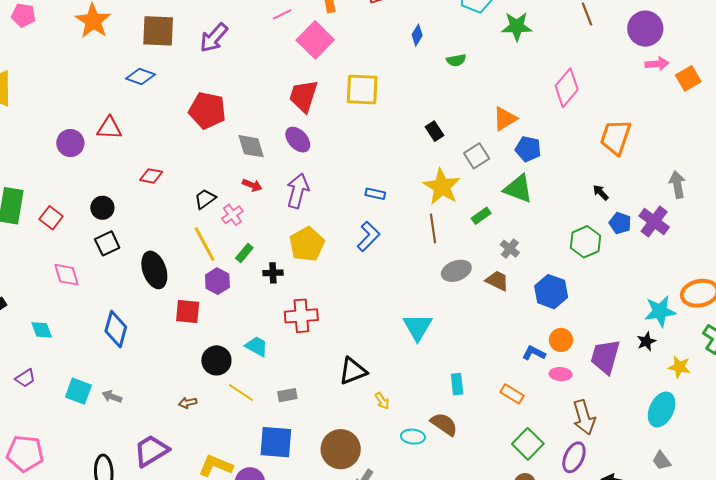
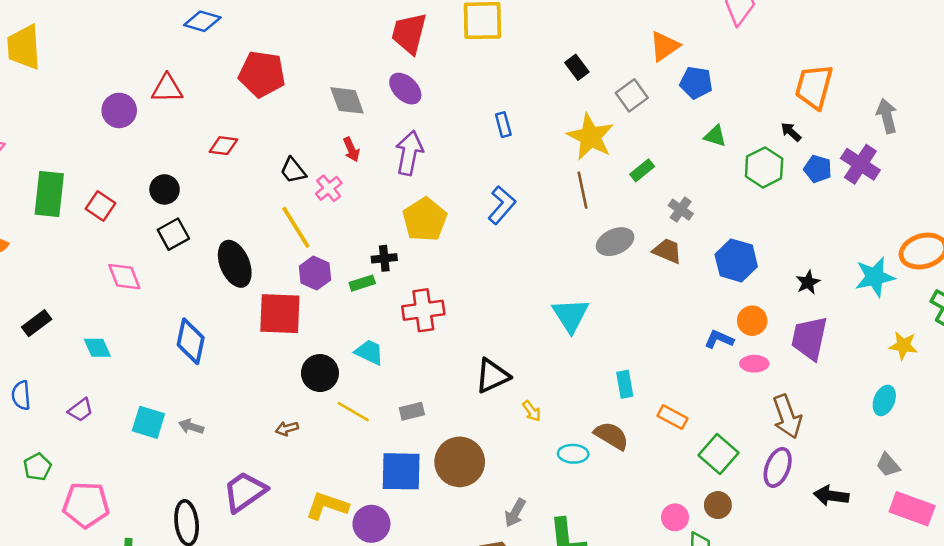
red pentagon: (207, 110) -> (262, 74), moved
orange trapezoid: (616, 137) -> (814, 87), moved
red arrow: (252, 185) -> (351, 150), turned 48
green triangle: (518, 189) -> (715, 136), moved, size x0.6
blue rectangle: (375, 194) -> (503, 125), moved, turned 66
black trapezoid: (205, 199) -> (293, 170), turned -90
green hexagon: (585, 242) -> (764, 167), moved
green rectangle: (244, 253) -> (362, 283), moved, turned 36
red square: (188, 312) -> (280, 314), size x1.4
black star: (646, 341) -> (808, 282), moved
orange rectangle: (512, 394) -> (673, 417), moved
cyan ellipse: (662, 409) -> (884, 400), size x0.7
brown circle: (341, 449) -> (460, 462), moved

